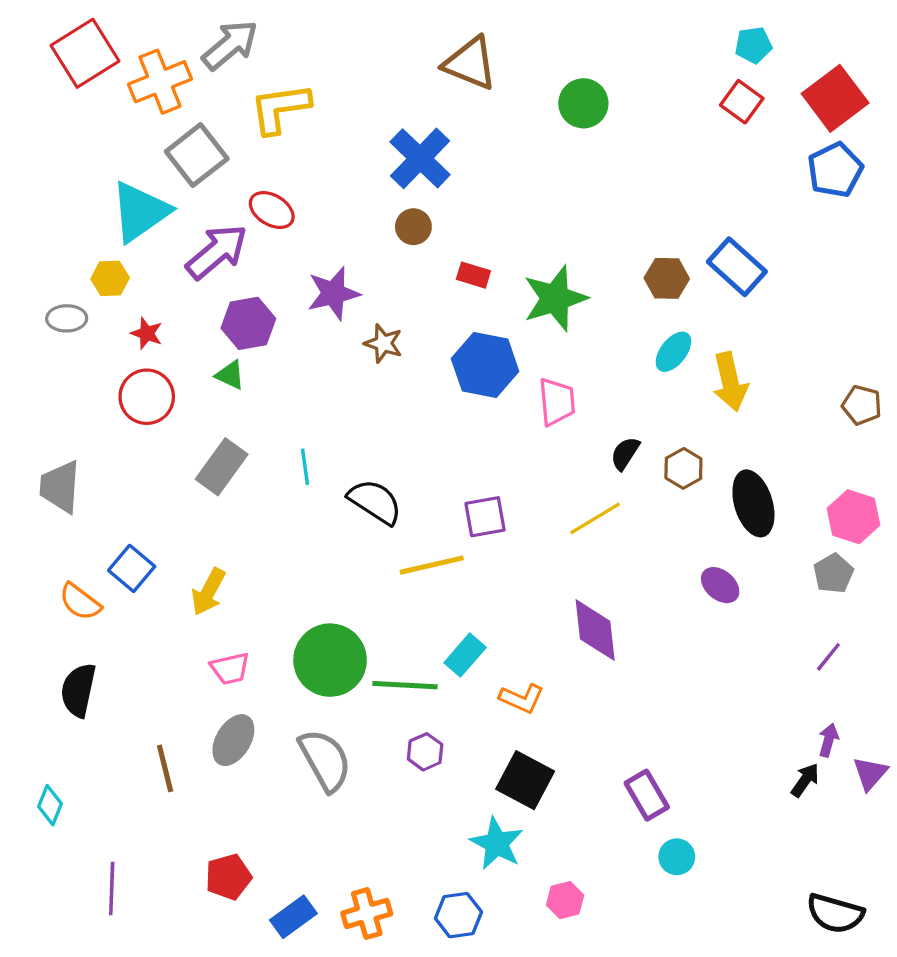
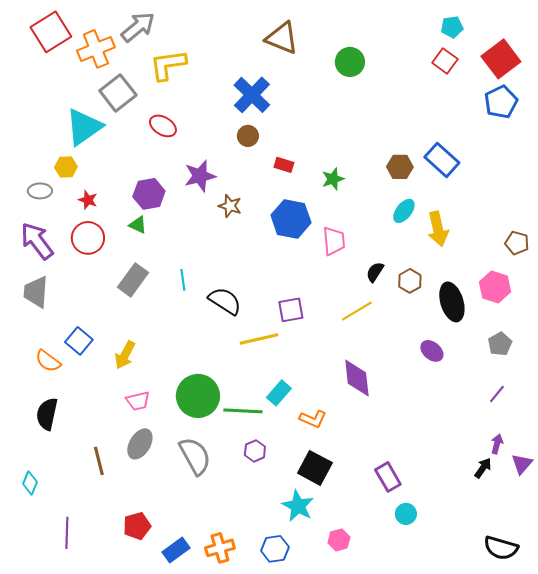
purple arrow: (217, 252) -> (37, 241), moved, turned -87
green star: (555, 298) -> (333, 179), size x0.6
pink hexagon: (853, 517) -> (495, 287), moved

